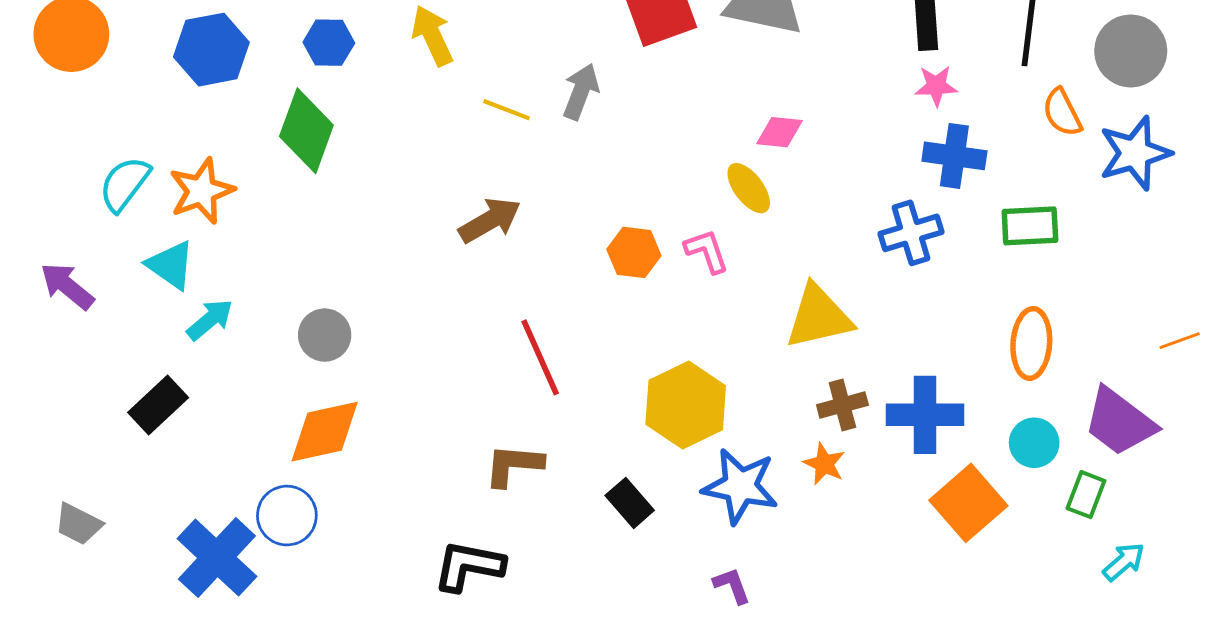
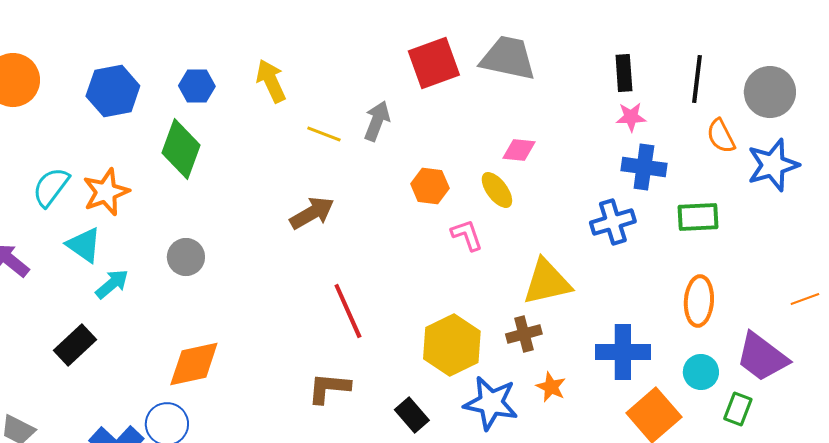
orange hexagon: (634, 252) -> (430, 186), moved
gray circle: (325, 335) -> (186, 257), moved
brown cross: (842, 405) -> (524, 334), moved

